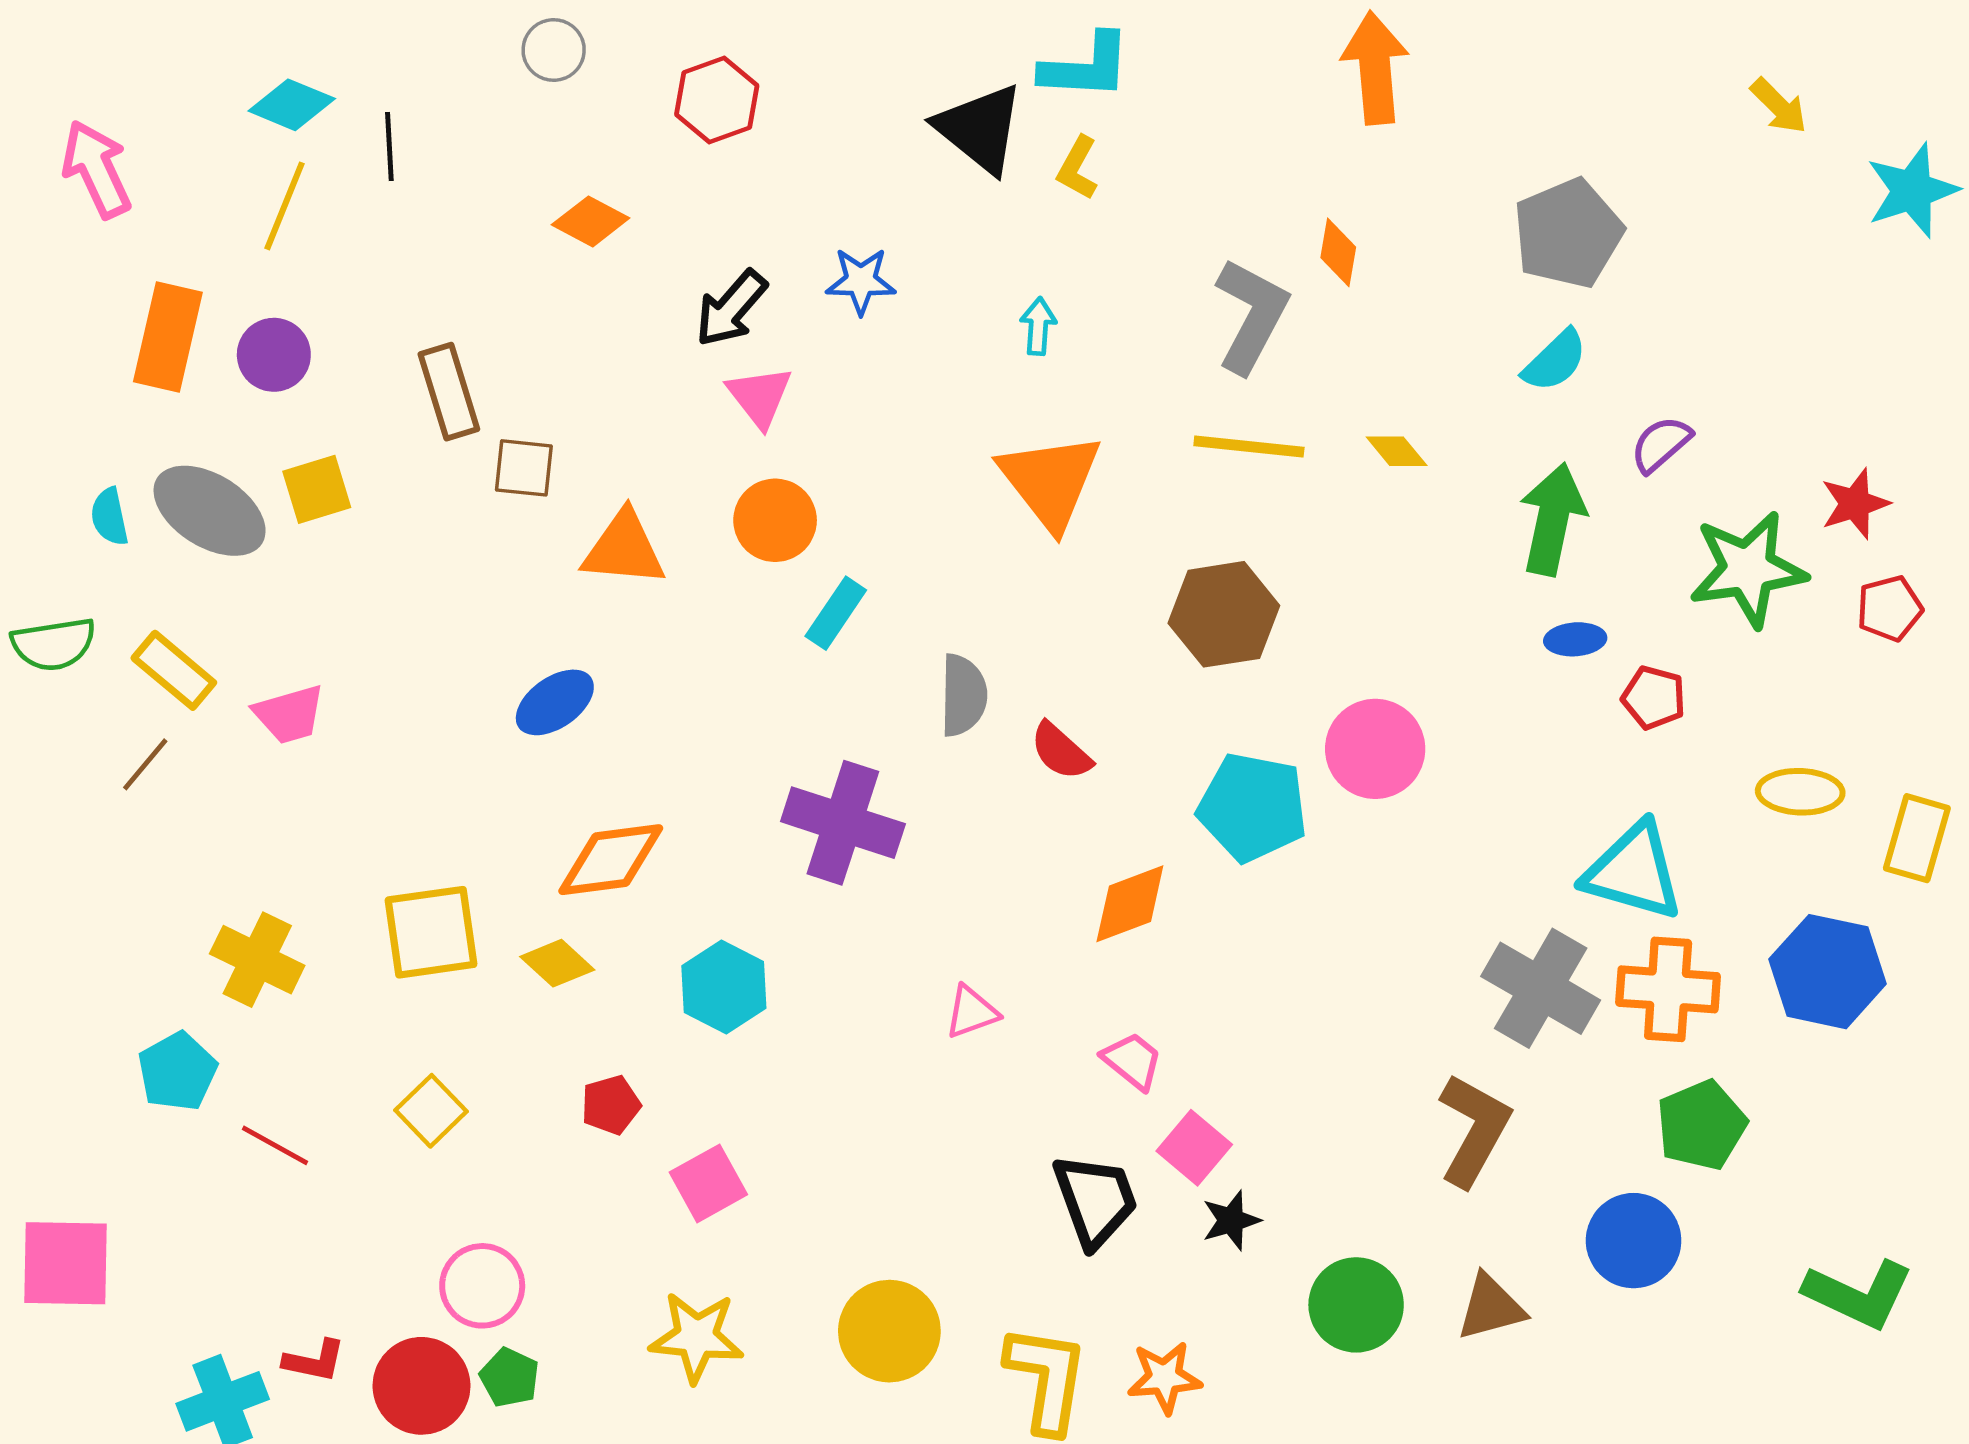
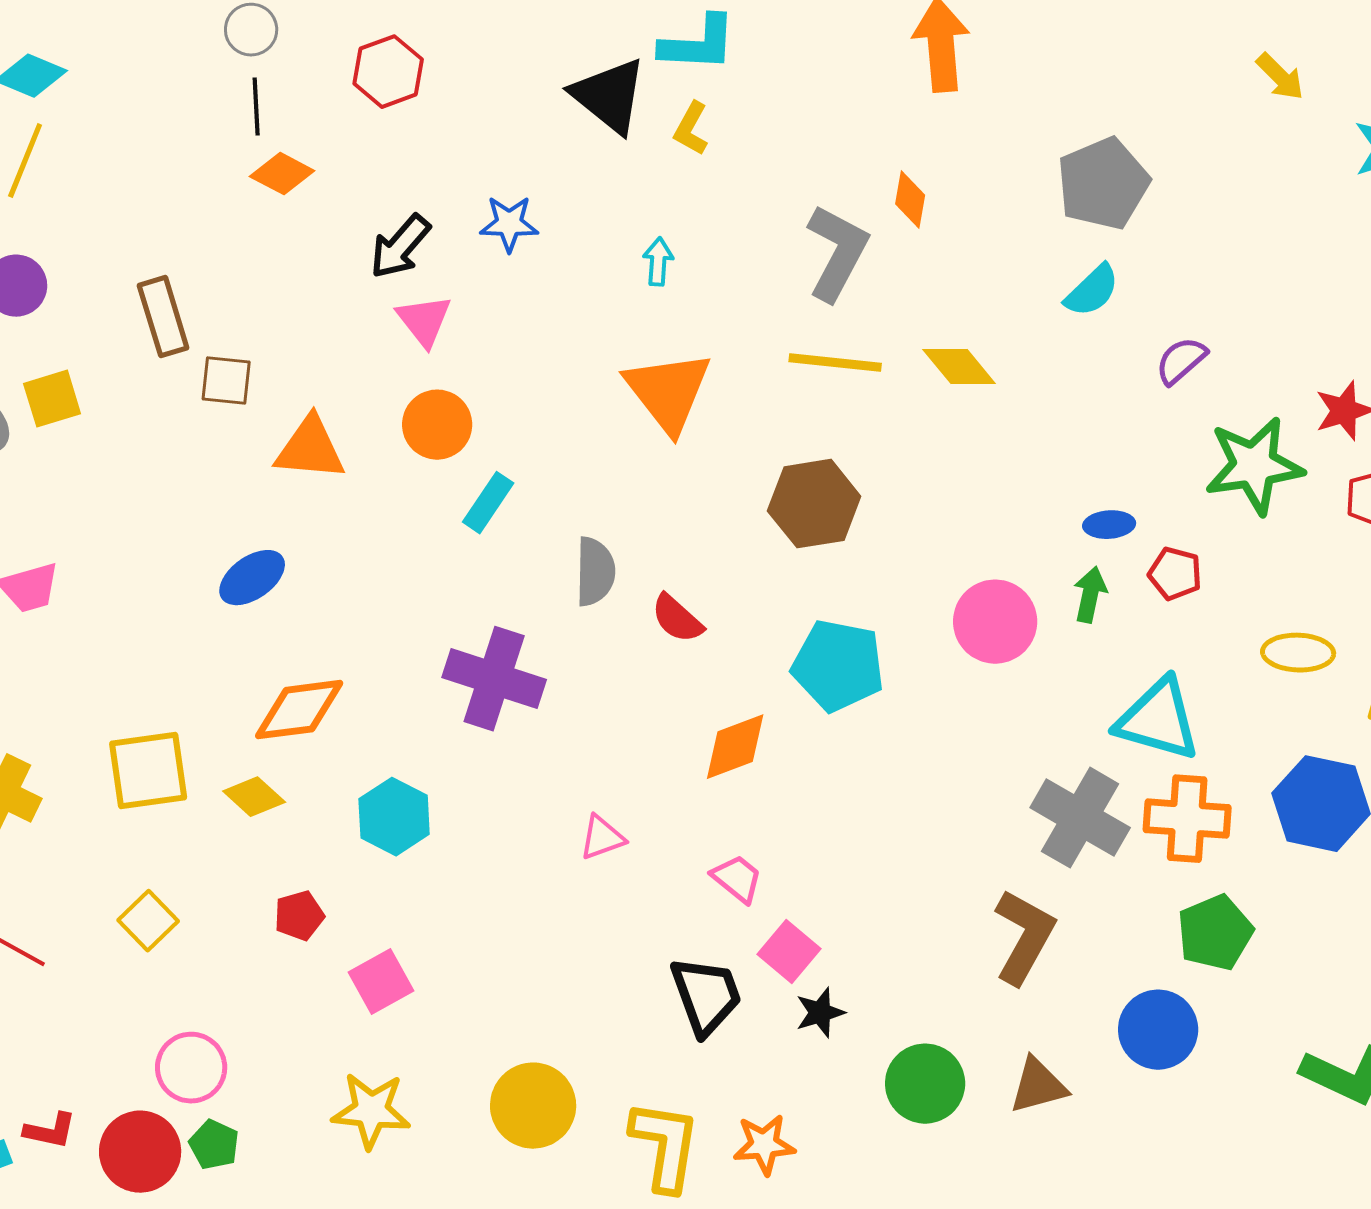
black line: (389, 146) -> (256, 107), moved
yellow diamond: (1397, 451) -> (959, 367), size x1.4
green arrow: (1553, 519) -> (1090, 595), moved, size x0.6
pink circle: (1375, 749) -> (995, 622), moved

